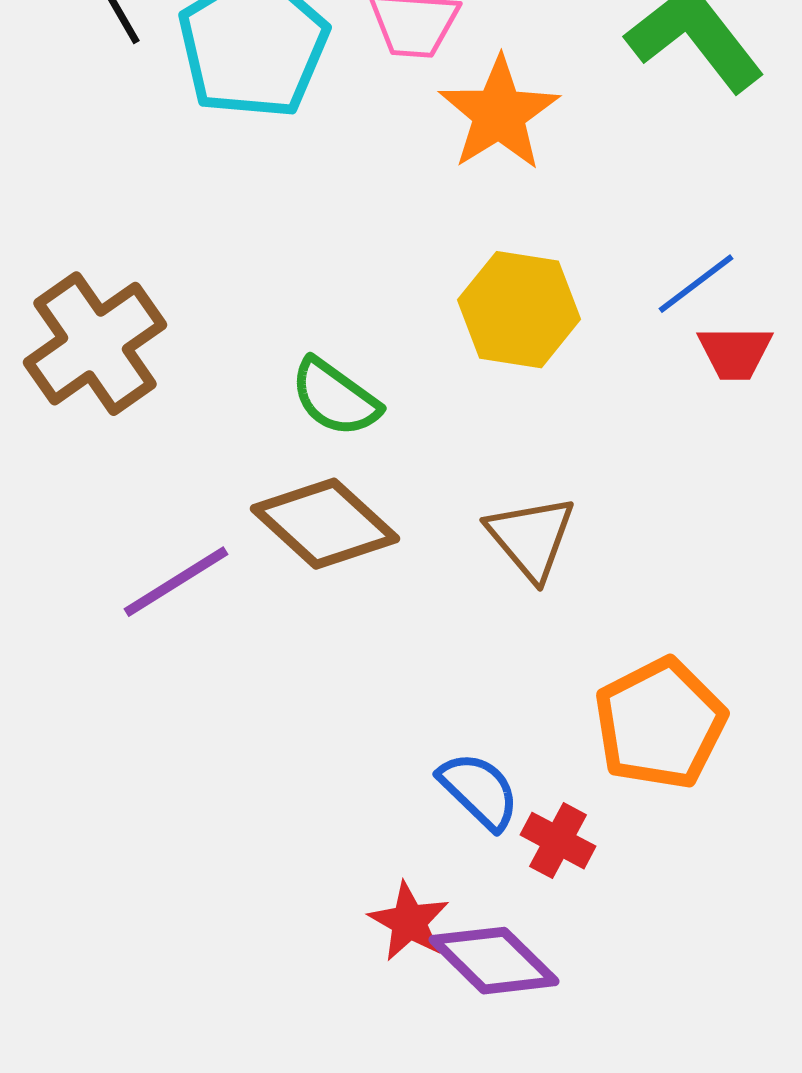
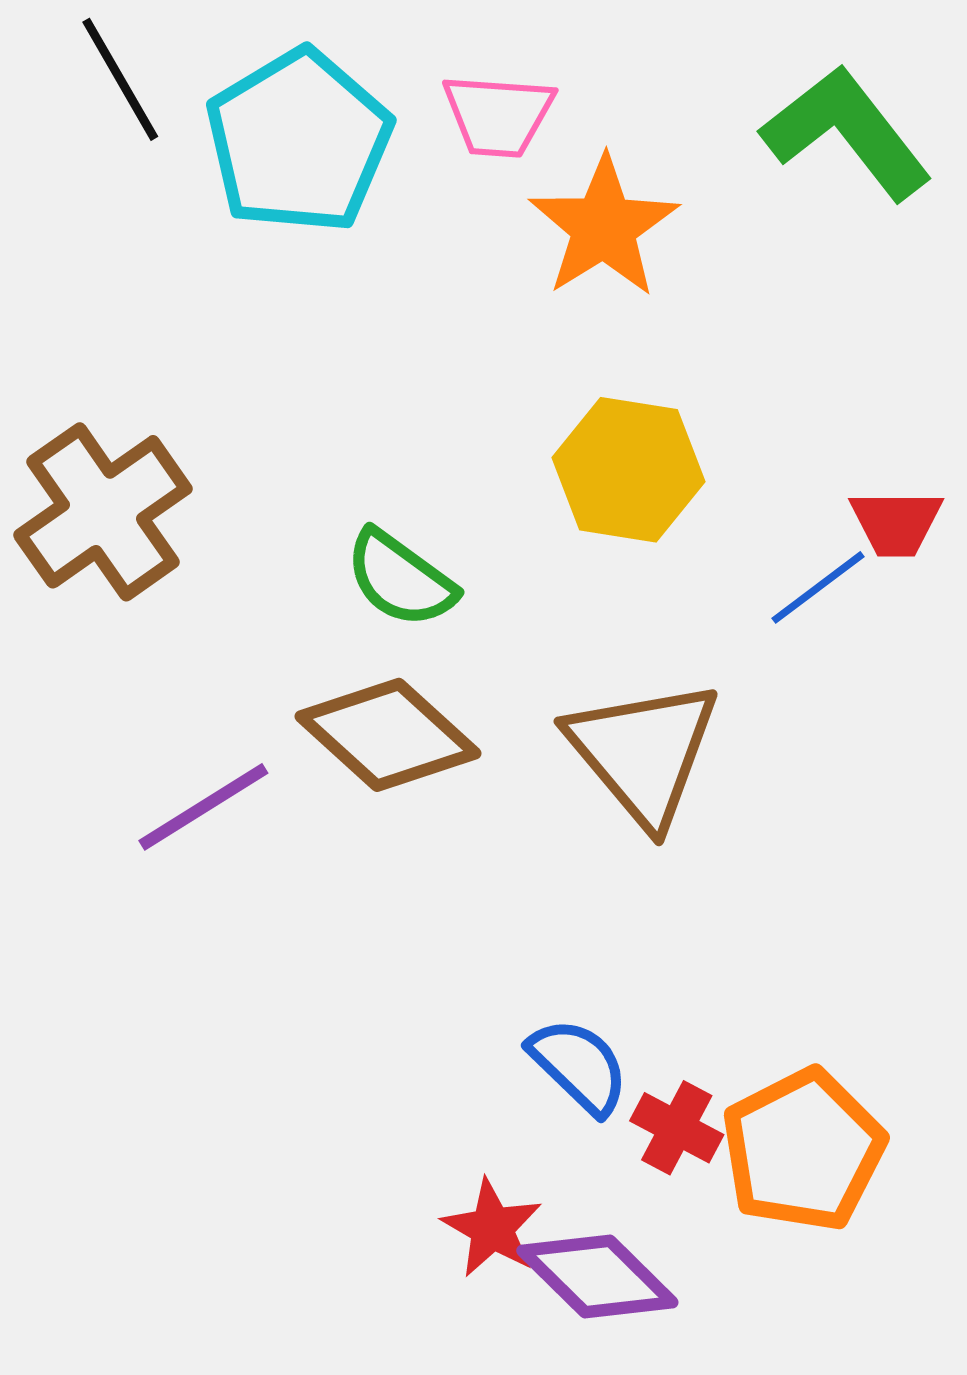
blue line: (696, 284) -> (818, 587), moved
brown triangle: (531, 538) -> (643, 752), size x1.4
orange pentagon: (660, 724) -> (803, 1150), moved

